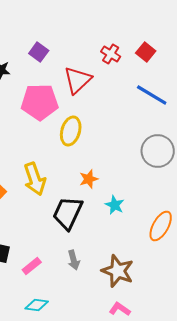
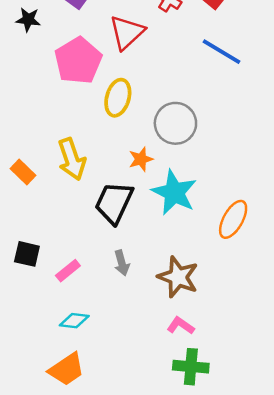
pink pentagon: (40, 102) -> (78, 61), turned -30
gray circle: (158, 151) -> (175, 123), moved
cyan star: (115, 205) -> (174, 192), size x1.8

